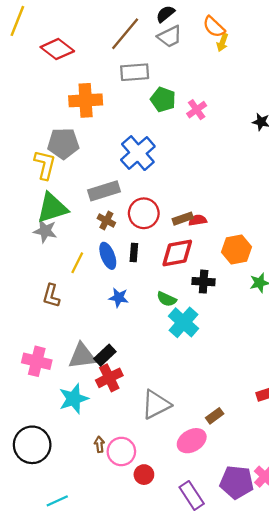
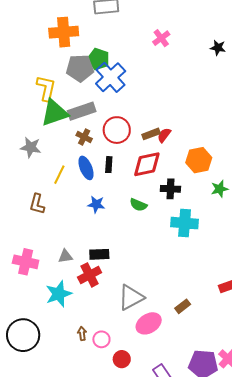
green pentagon: (163, 100) -> (98, 59), moved
gray pentagon: (63, 143) -> (80, 68), moved
yellow L-shape: (45, 165) -> (46, 88), moved
green triangle: (52, 208) -> (55, 113), moved
red semicircle: (198, 220) -> (164, 135), turned -42
cyan cross: (183, 322) -> (185, 223), moved, turned -36
black rectangle: (105, 355) -> (99, 254), moved, turned 42
gray triangle: (82, 356) -> (65, 256), size x0.6
pink ellipse: (192, 441) -> (149, 323), moved
pink circle: (121, 451) -> (101, 339), size x0.7

